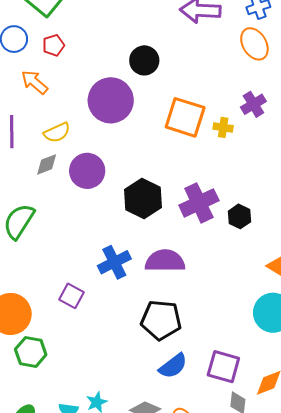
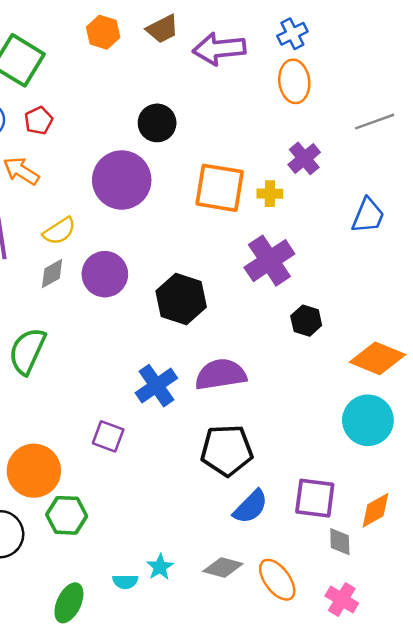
orange ellipse: (254, 44) -> (294, 81), turned 32
purple cross: (199, 203) -> (269, 261), moved
black hexagon: (239, 216) -> (306, 321), moved

